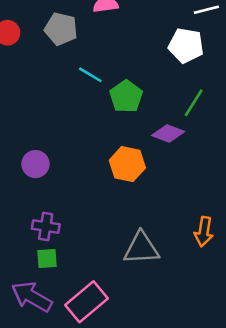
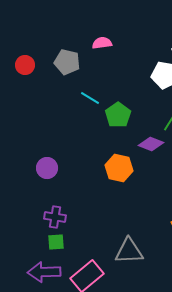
gray triangle: (141, 248) -> (129, 251), moved
purple arrow: (32, 297) -> (44, 272), turned -32

